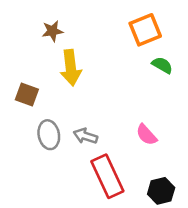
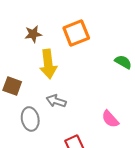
orange square: (145, 30) -> (76, 33), moved
gray arrow: (85, 136) -> (56, 101), moved

